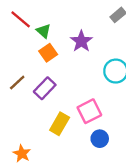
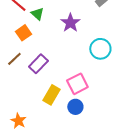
orange square: (48, 53) -> (23, 33), moved
blue circle: (100, 139) -> (75, 107), moved

